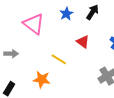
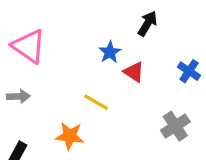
blue star: (66, 14) -> (110, 52), moved
pink triangle: (34, 24) -> (29, 46), moved

